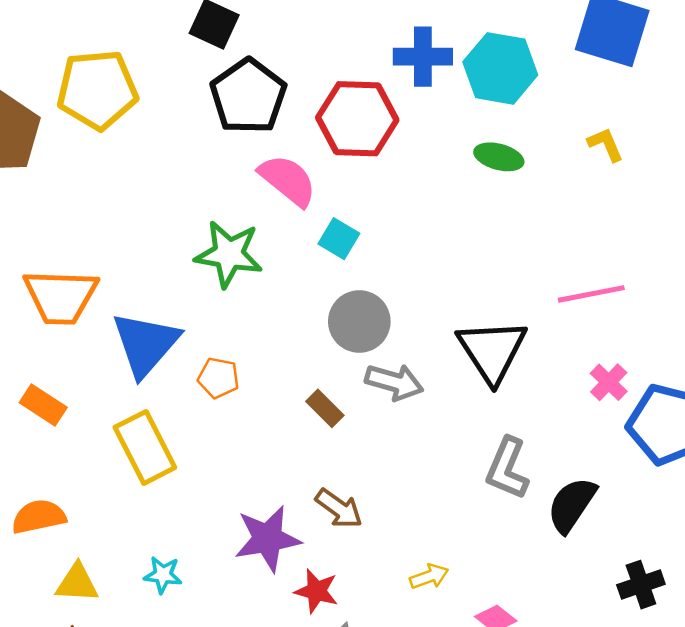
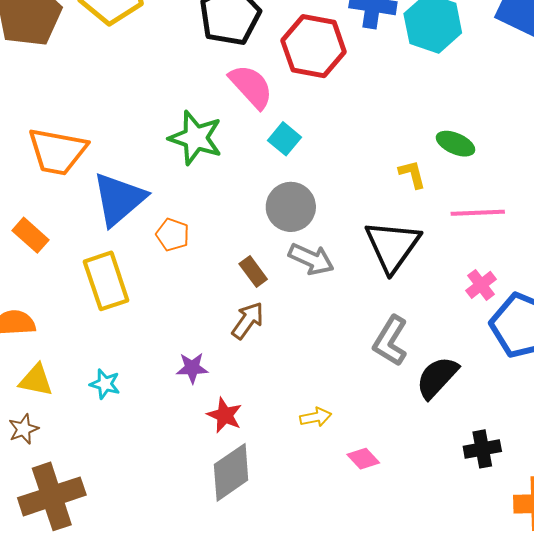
yellow L-shape: (606, 144) -> (412, 174), moved
green ellipse: (499, 157) -> (456, 144), moved
brown arrow: (339, 508) -> (248, 320), moved, turned -99
purple star: (268, 539) -> (192, 368), size x0.6

